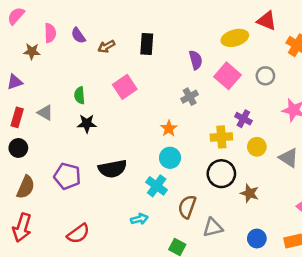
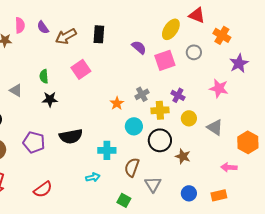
yellow ellipse: (235, 38) -> (171, 29), turned -40
brown arrow: (106, 46) -> (66, 36), size x1.5
purple semicircle: (196, 60) -> (139, 47), turned -35
pink square: (227, 76) -> (165, 60), turned 30
gray circle: (265, 76) -> (194, 52), moved
gray cross: (190, 97) -> (142, 94), moved
cyan circle: (170, 158) -> (134, 126), moved
cyan cross: (157, 186) -> (107, 150), turned -36
gray triangle: (213, 227) -> (153, 184), turned -48

